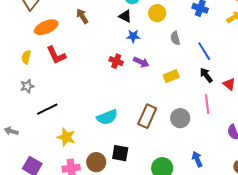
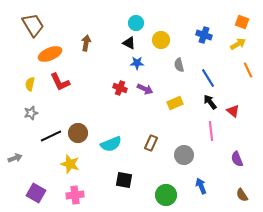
brown arrow: (82, 16) -> (86, 43), turned 42
brown rectangle: (147, 116) -> (151, 143), size x0.7
gray circle: (180, 118) -> (184, 155), moved
gray arrow: (11, 131) -> (15, 158), turned 144
brown circle: (96, 162) -> (78, 133), moved

